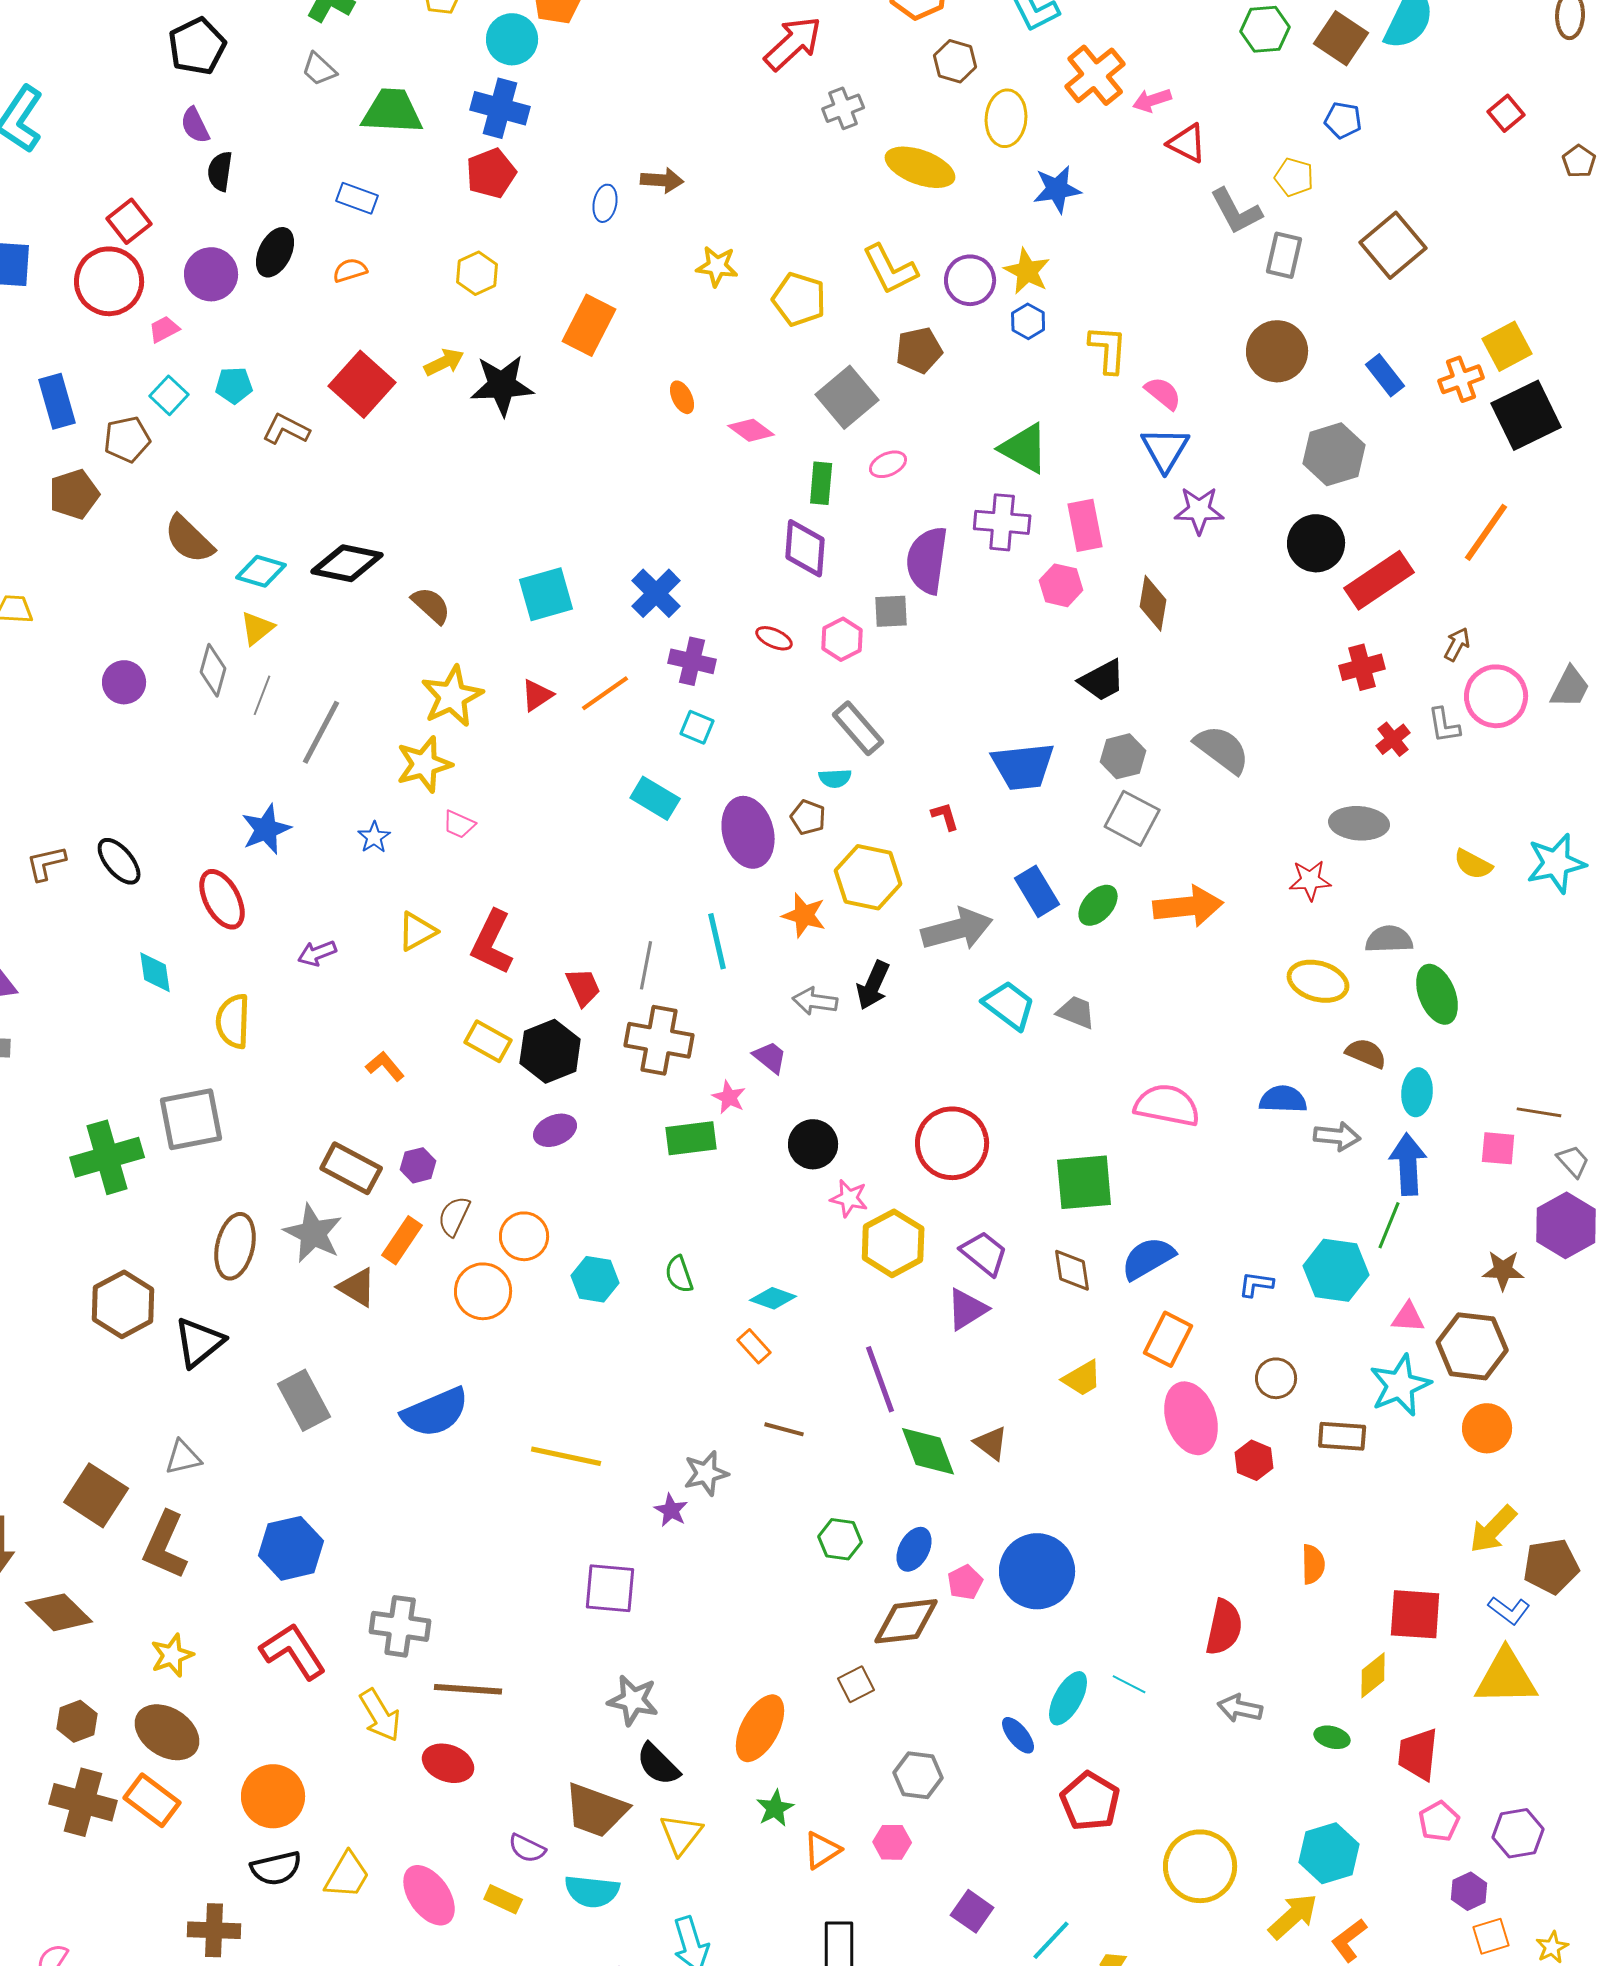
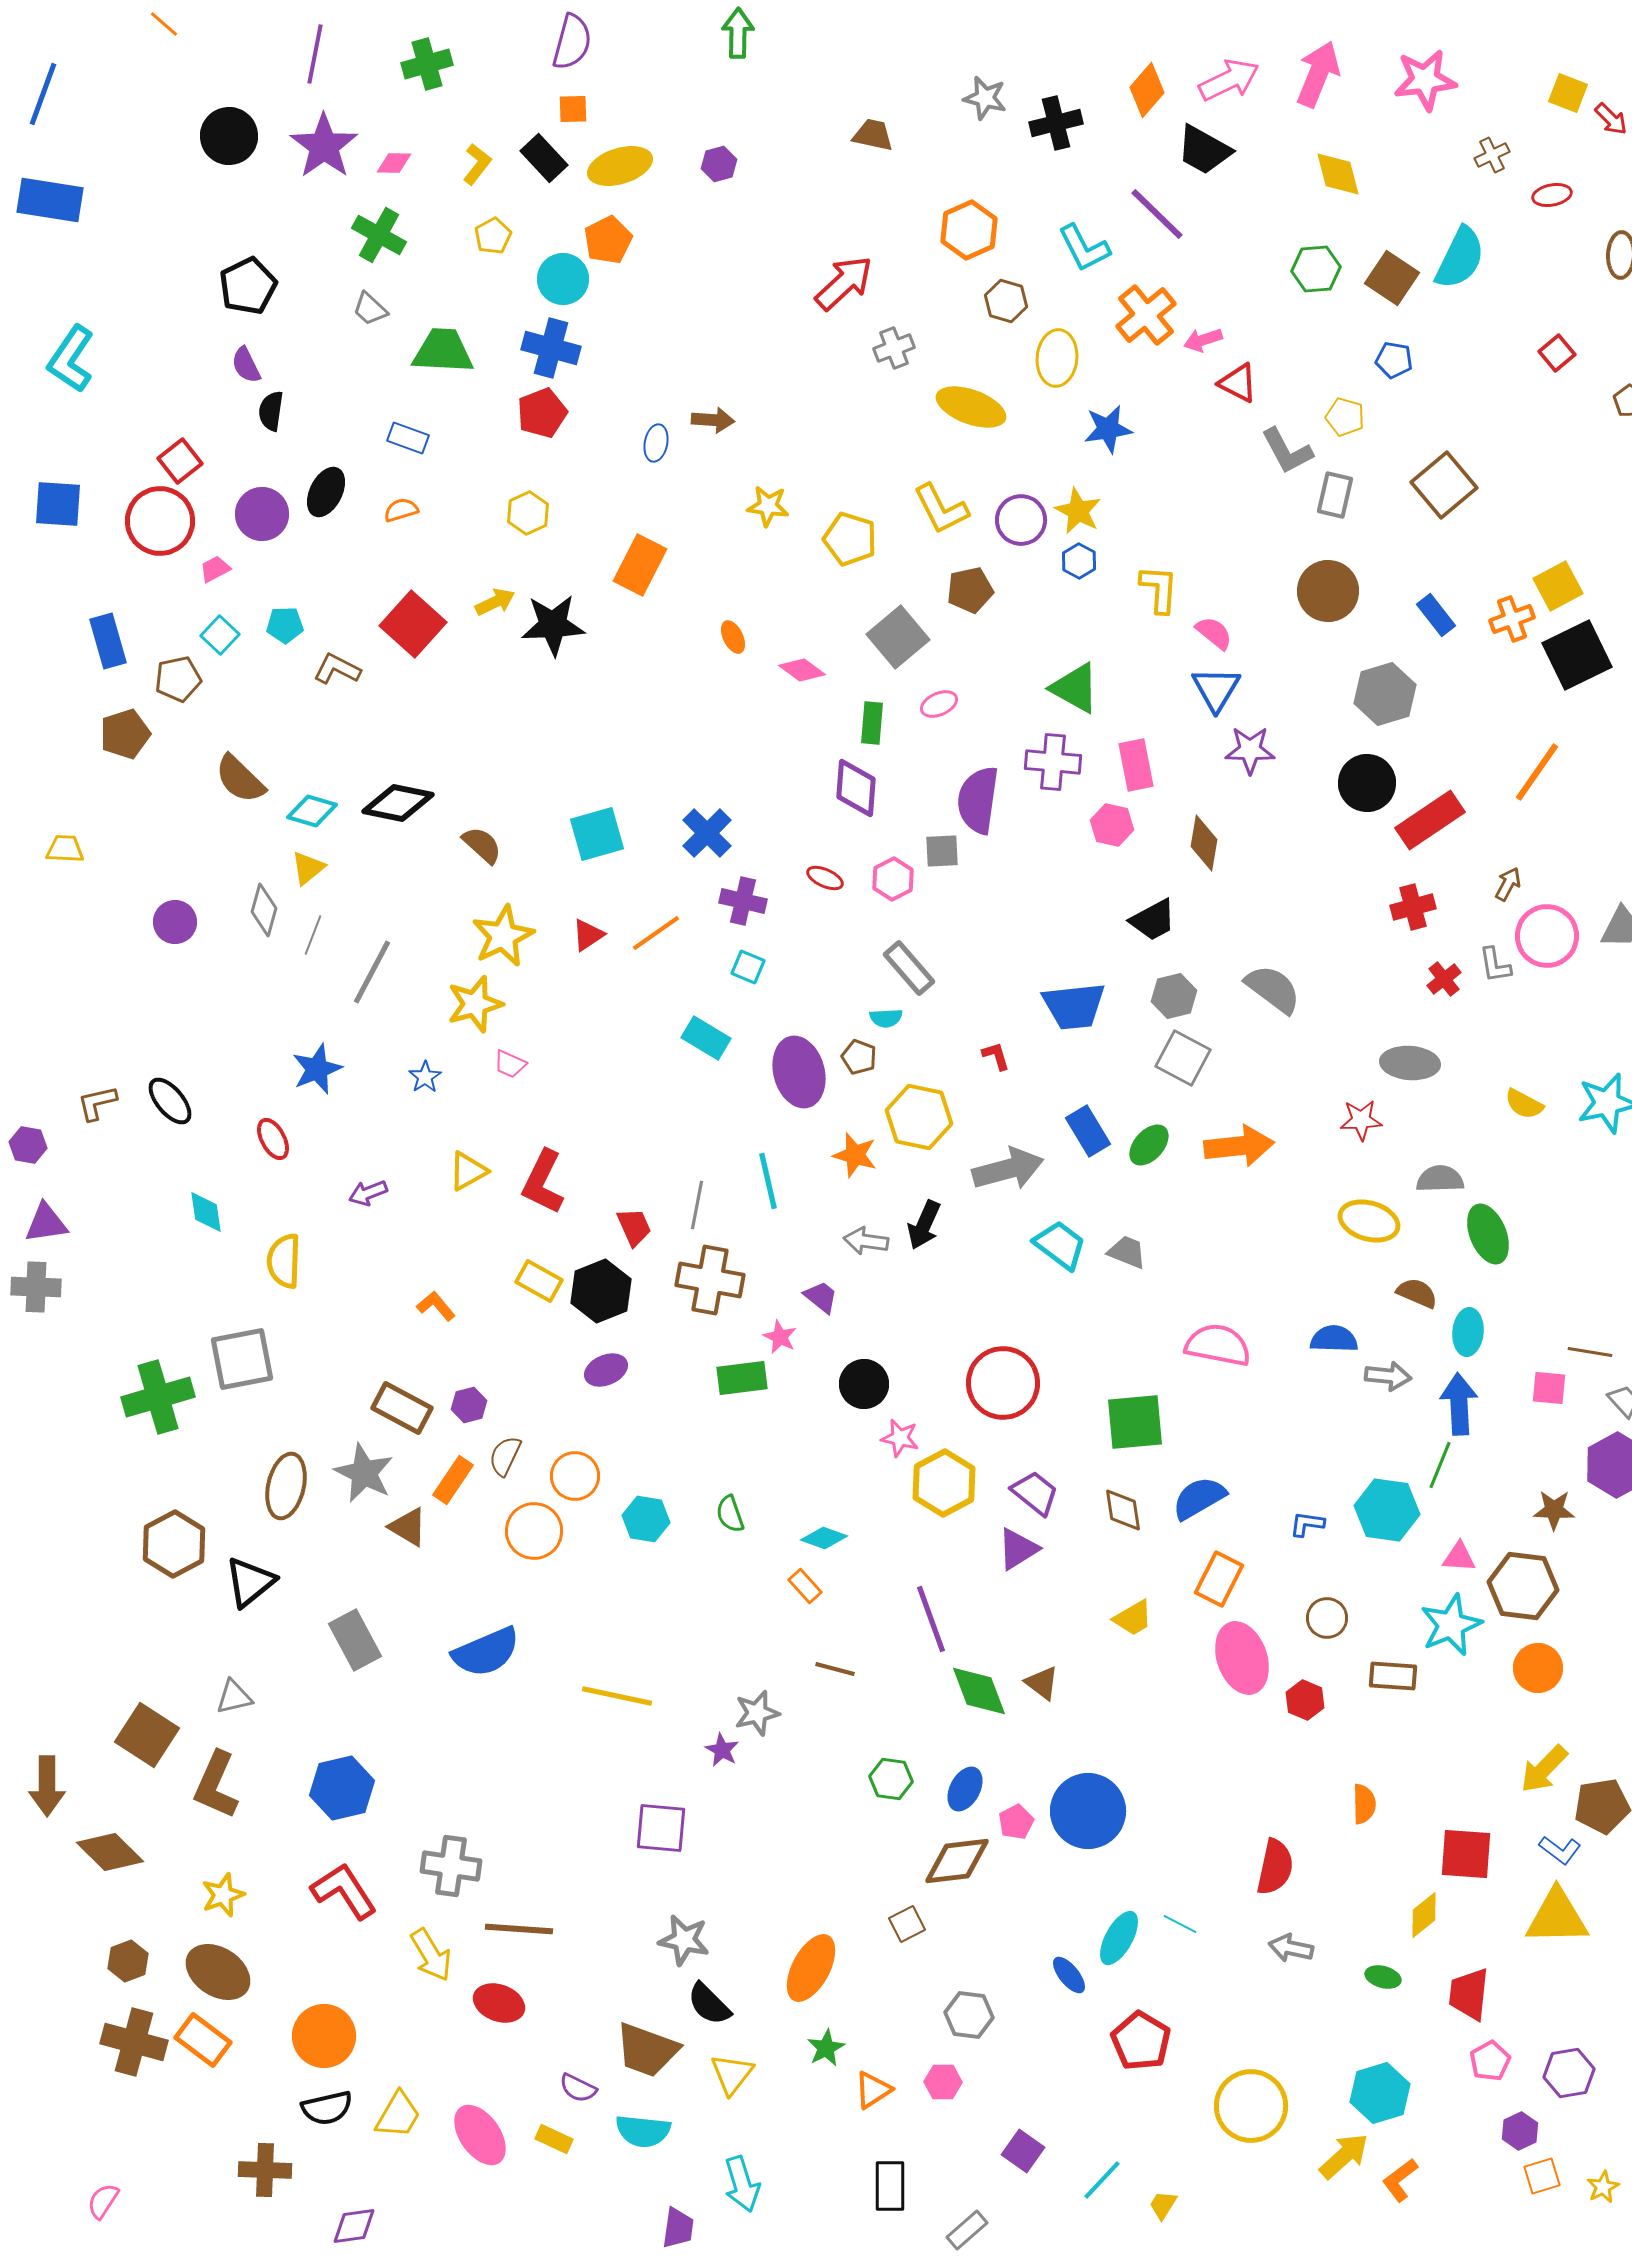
red ellipse: (222, 899) -> (273, 1139), size x0.7

